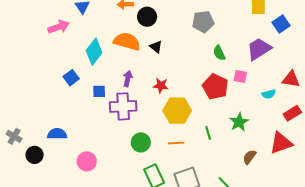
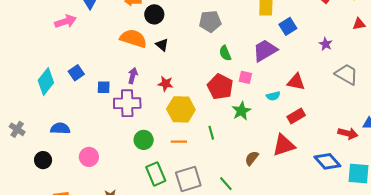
cyan diamond: (94, 52) -> (46, 82), moved
green star: (239, 122) -> (241, 111), moved
black circle: (35, 155) -> (43, 160), moved

